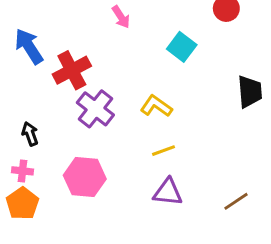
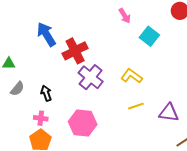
pink arrow: (121, 17) -> (125, 16), moved
purple triangle: (168, 192) -> (169, 113), moved

